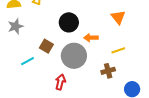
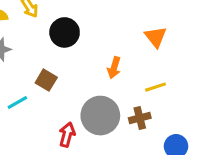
black circle: (69, 22) -> (65, 32), moved
orange arrow: (91, 38) -> (114, 68), turned -72
gray circle: (74, 56) -> (100, 116), moved

